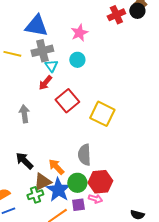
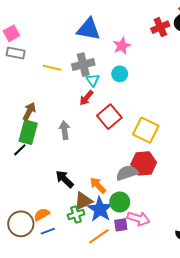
blue triangle: (36, 26) -> (88, 29), moved
gray semicircle: (84, 155) -> (127, 173), turned 75
red hexagon: (100, 182) -> (144, 163), moved
pink arrow: (95, 199) -> (138, 219), size x1.5

